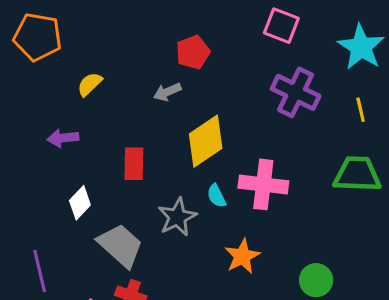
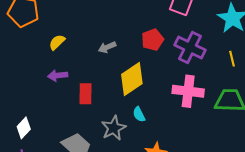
red pentagon: (193, 52) -> (153, 40), moved
purple arrow: (63, 138) -> (58, 75), moved
pink cross: (263, 184) -> (188, 91), moved
white diamond: (80, 203) -> (24, 128), moved

